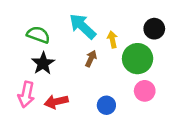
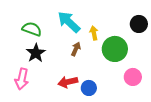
black circle: (154, 29) -> (139, 24), moved
pink circle: (145, 91) -> (133, 77), moved
red arrow: (56, 102) -> (68, 82), moved

